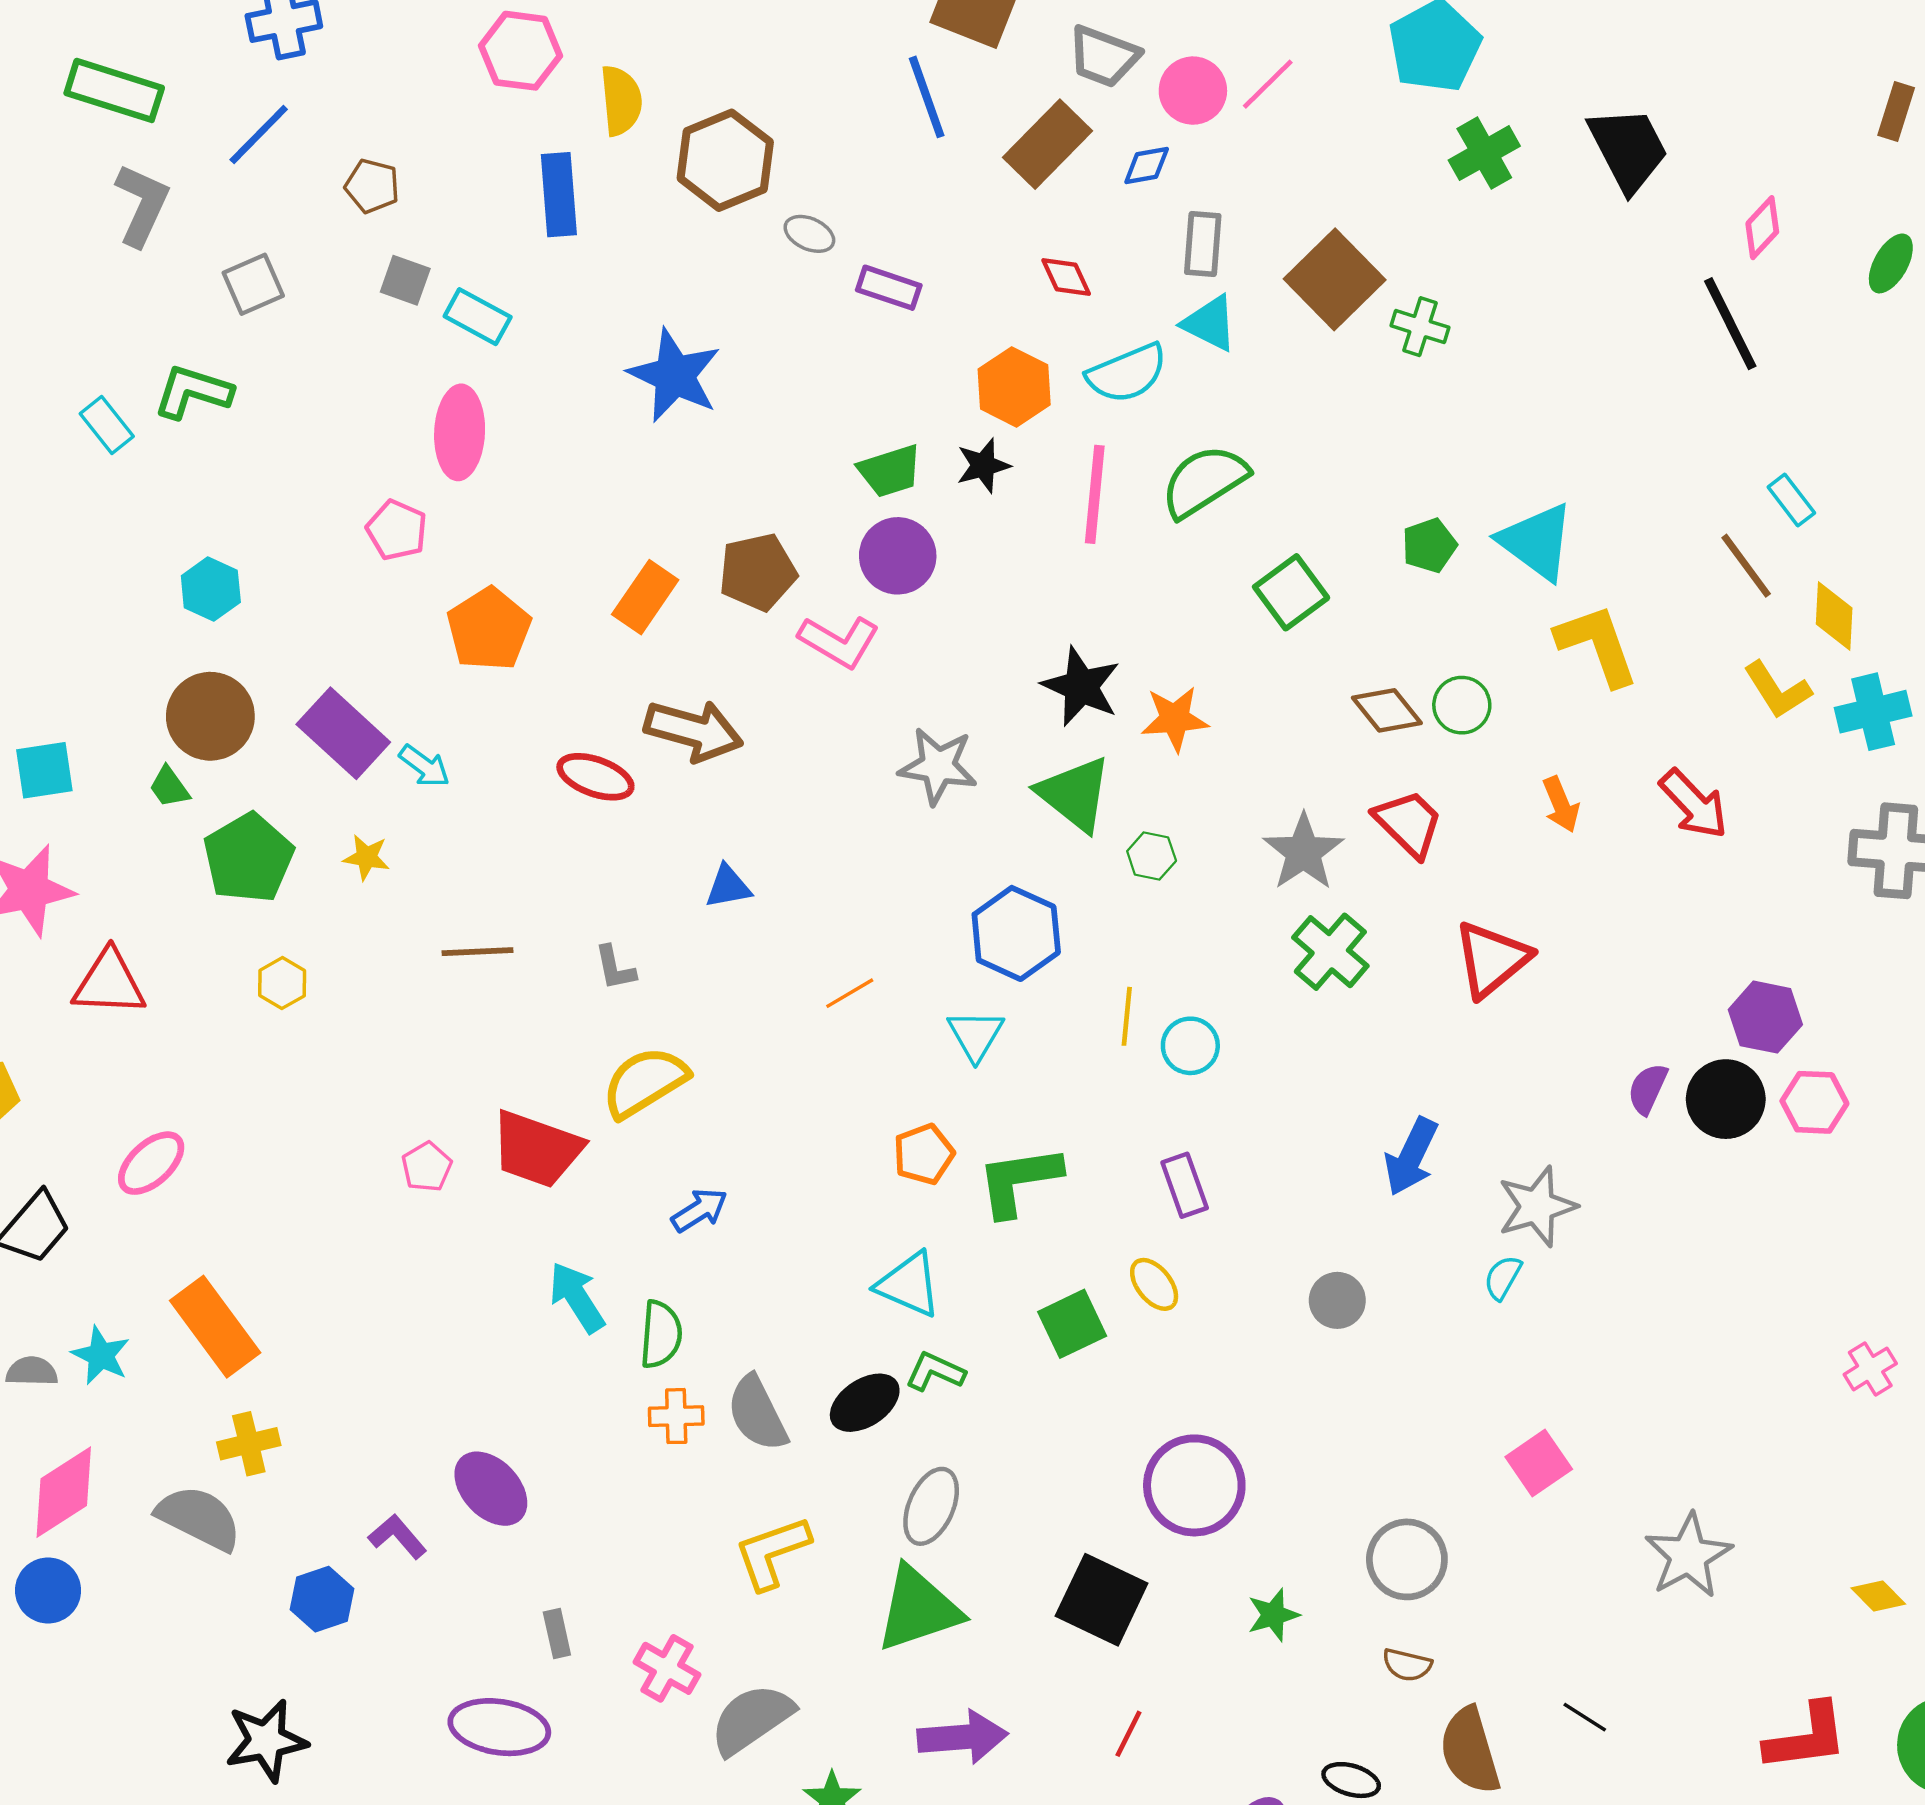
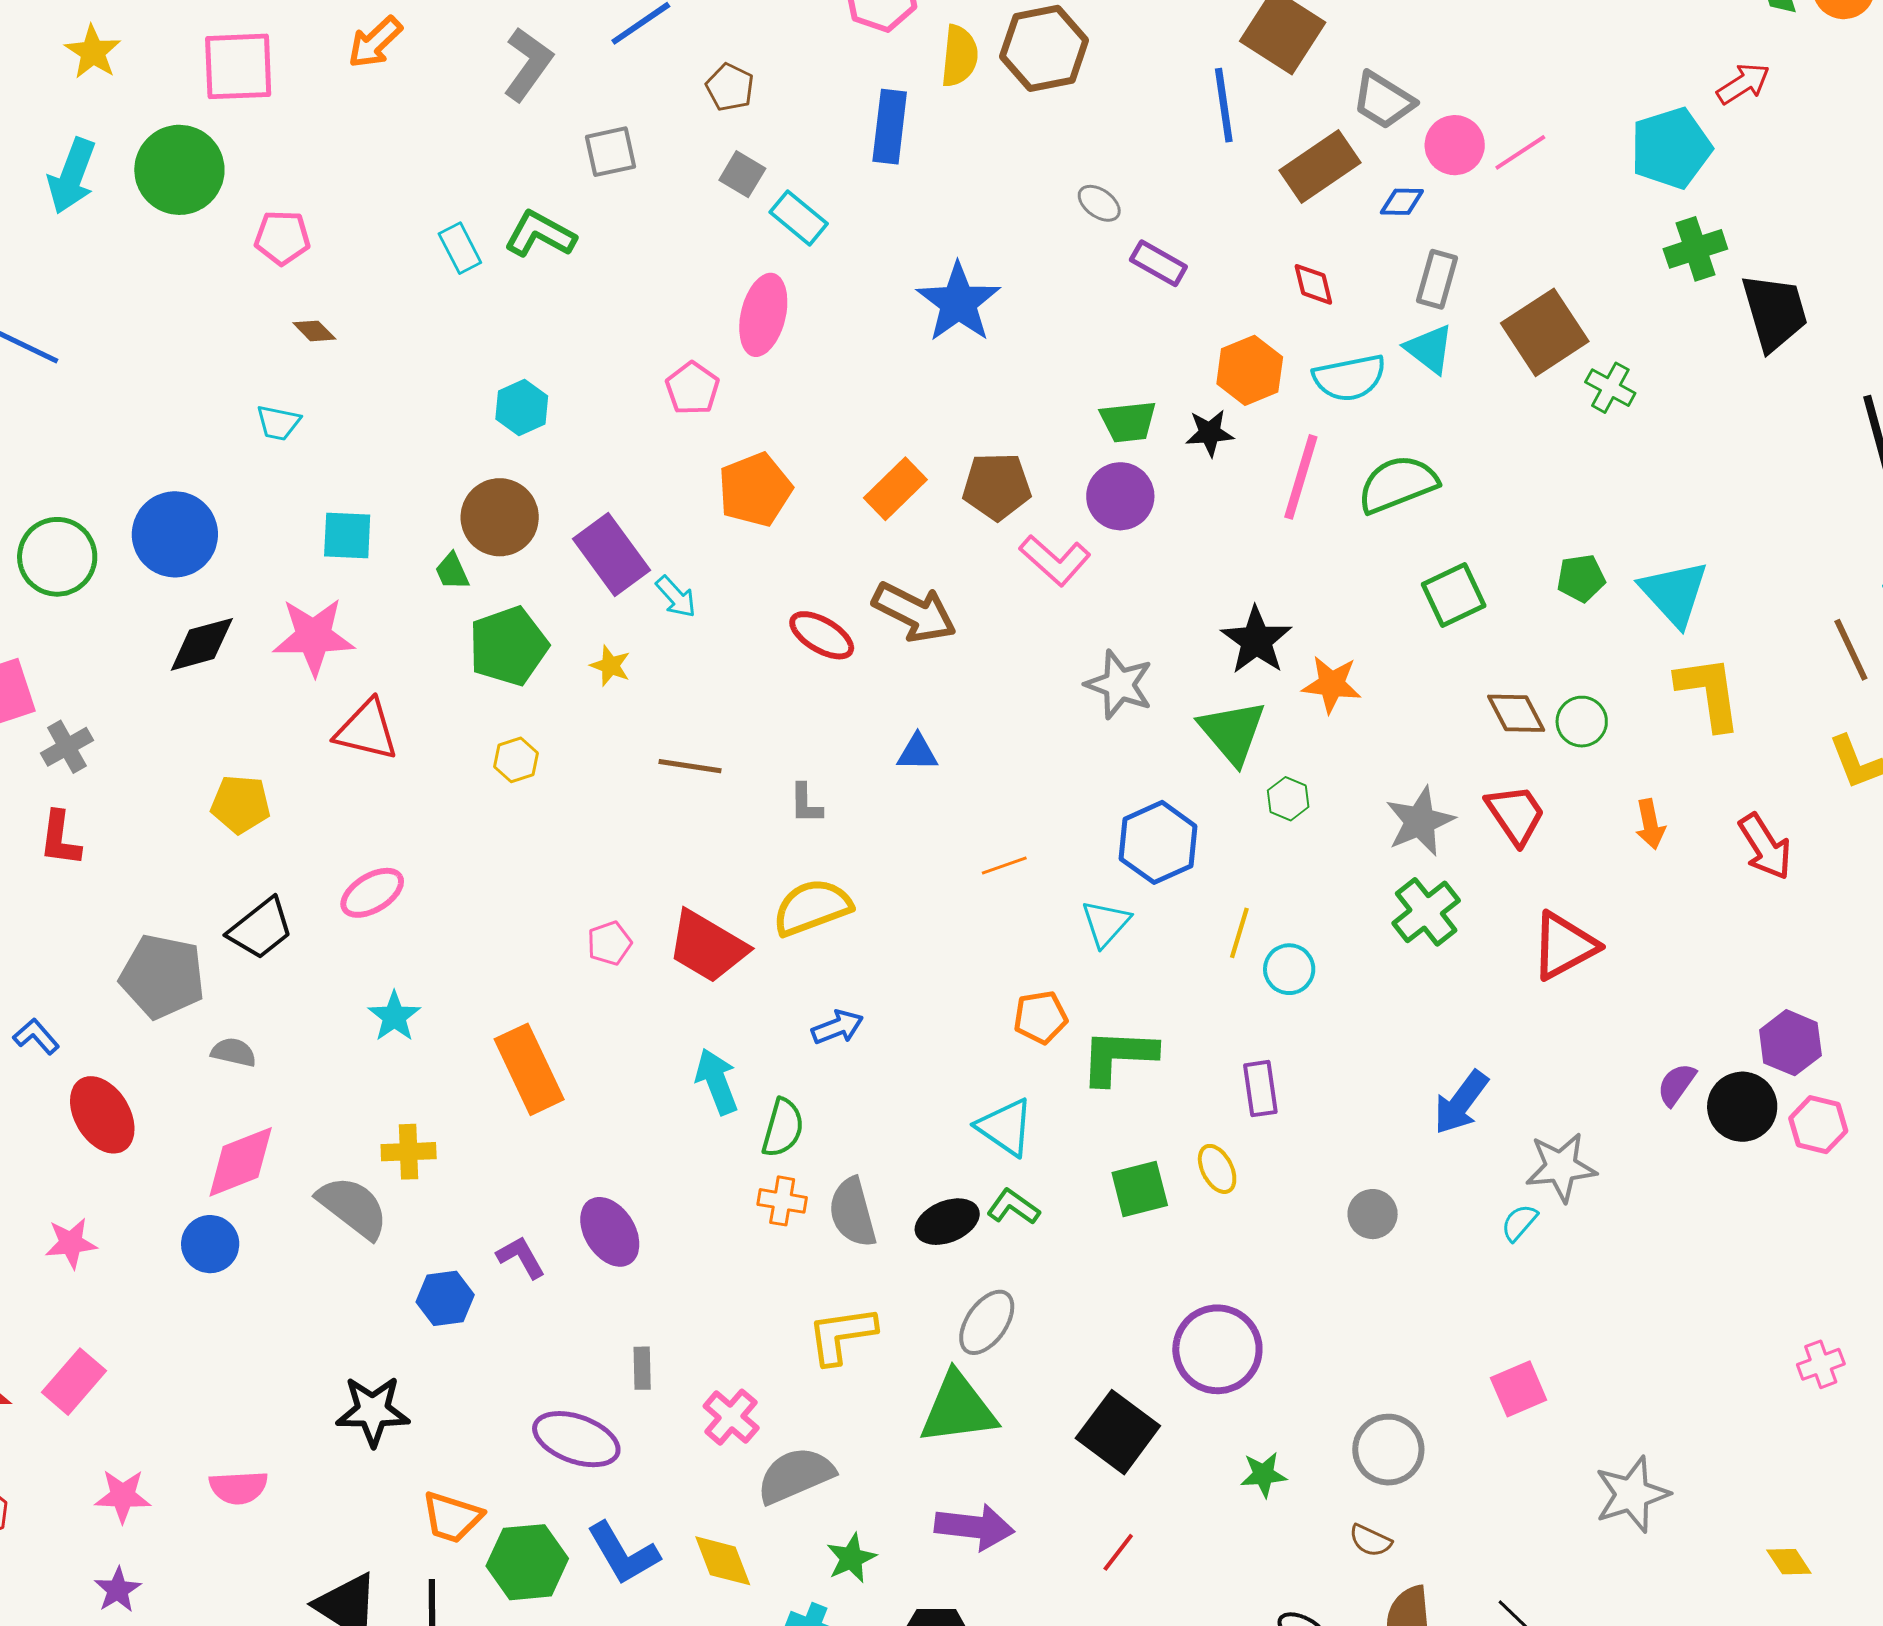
black trapezoid: (1628, 149) -> (1775, 312), moved
brown hexagon: (725, 160) -> (1044, 48), moved
orange rectangle: (215, 1327) -> (529, 1069), moved
cyan star: (101, 1355) -> (394, 1016), moved

